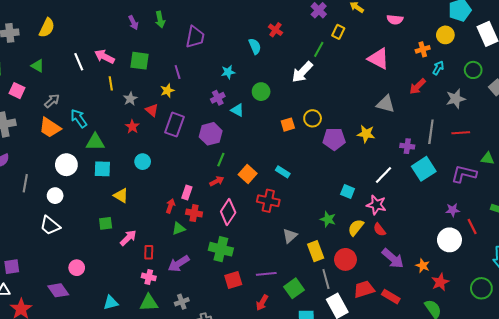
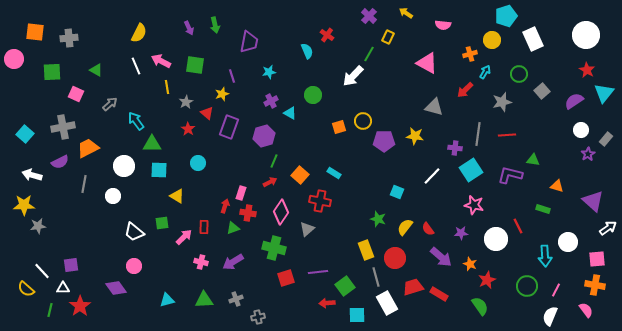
yellow semicircle: (47, 28) -> (139, 33), moved
cyan star: (228, 72) -> (269, 72), moved
orange trapezoid: (50, 128) -> (88, 148), moved, turned 120
pink star: (376, 205) -> (474, 205), moved
purple star: (453, 210) -> (461, 233), moved
white trapezoid: (50, 225) -> (134, 232), moved
gray triangle: (290, 236) -> (307, 229), moved
red rectangle: (149, 252) -> (204, 227), moved
pink cross: (149, 277) -> (201, 262), moved
red arrow: (262, 303) -> (327, 303), moved, turned 56

